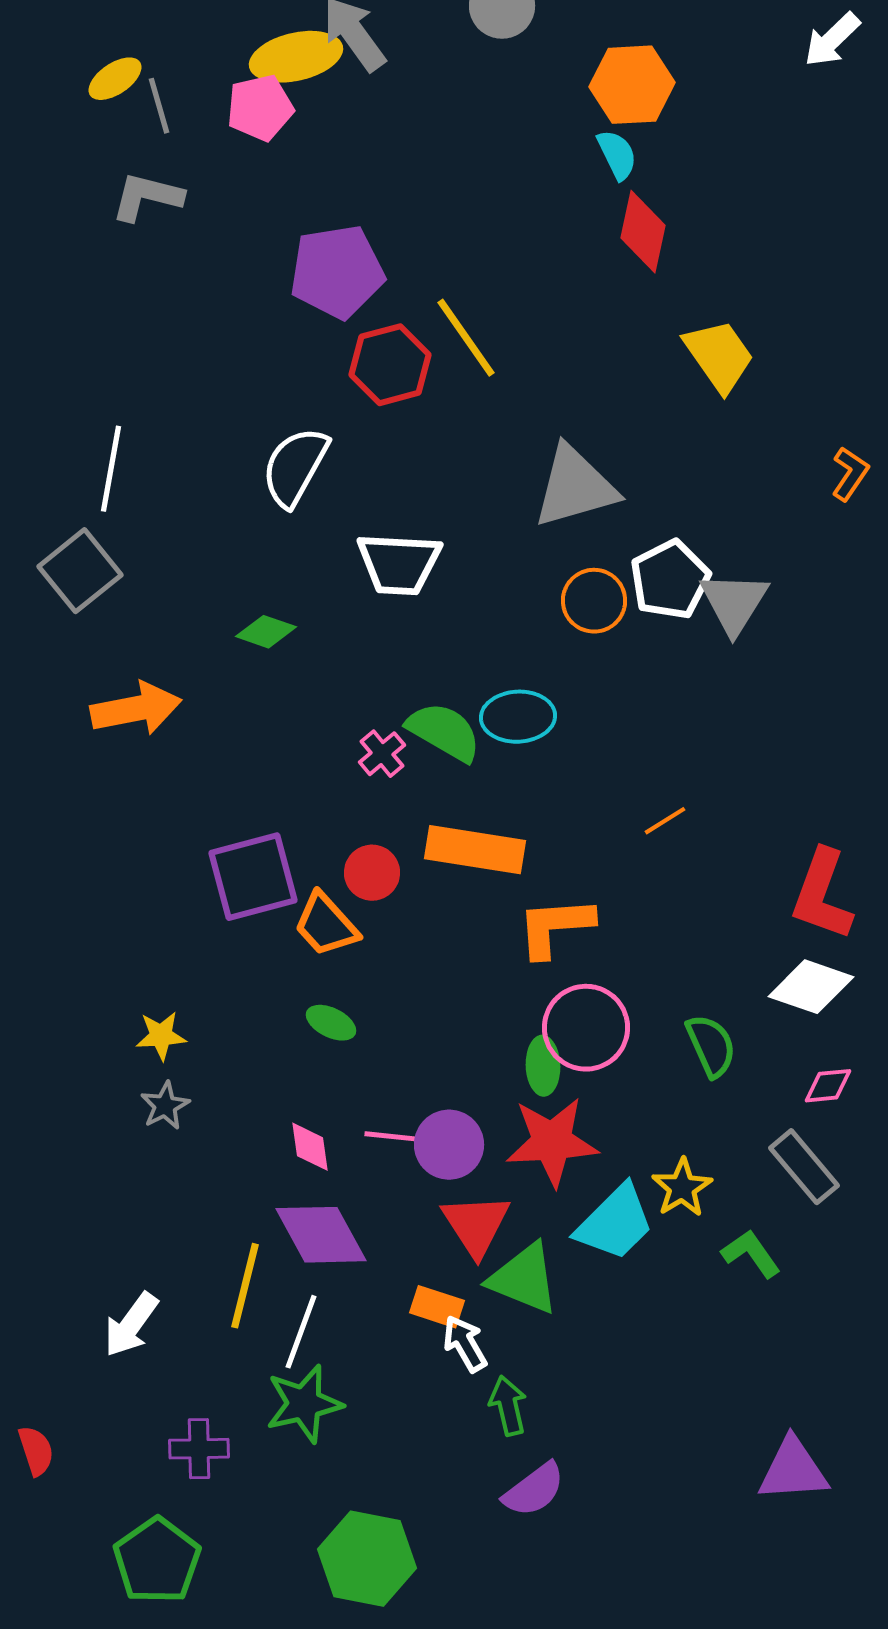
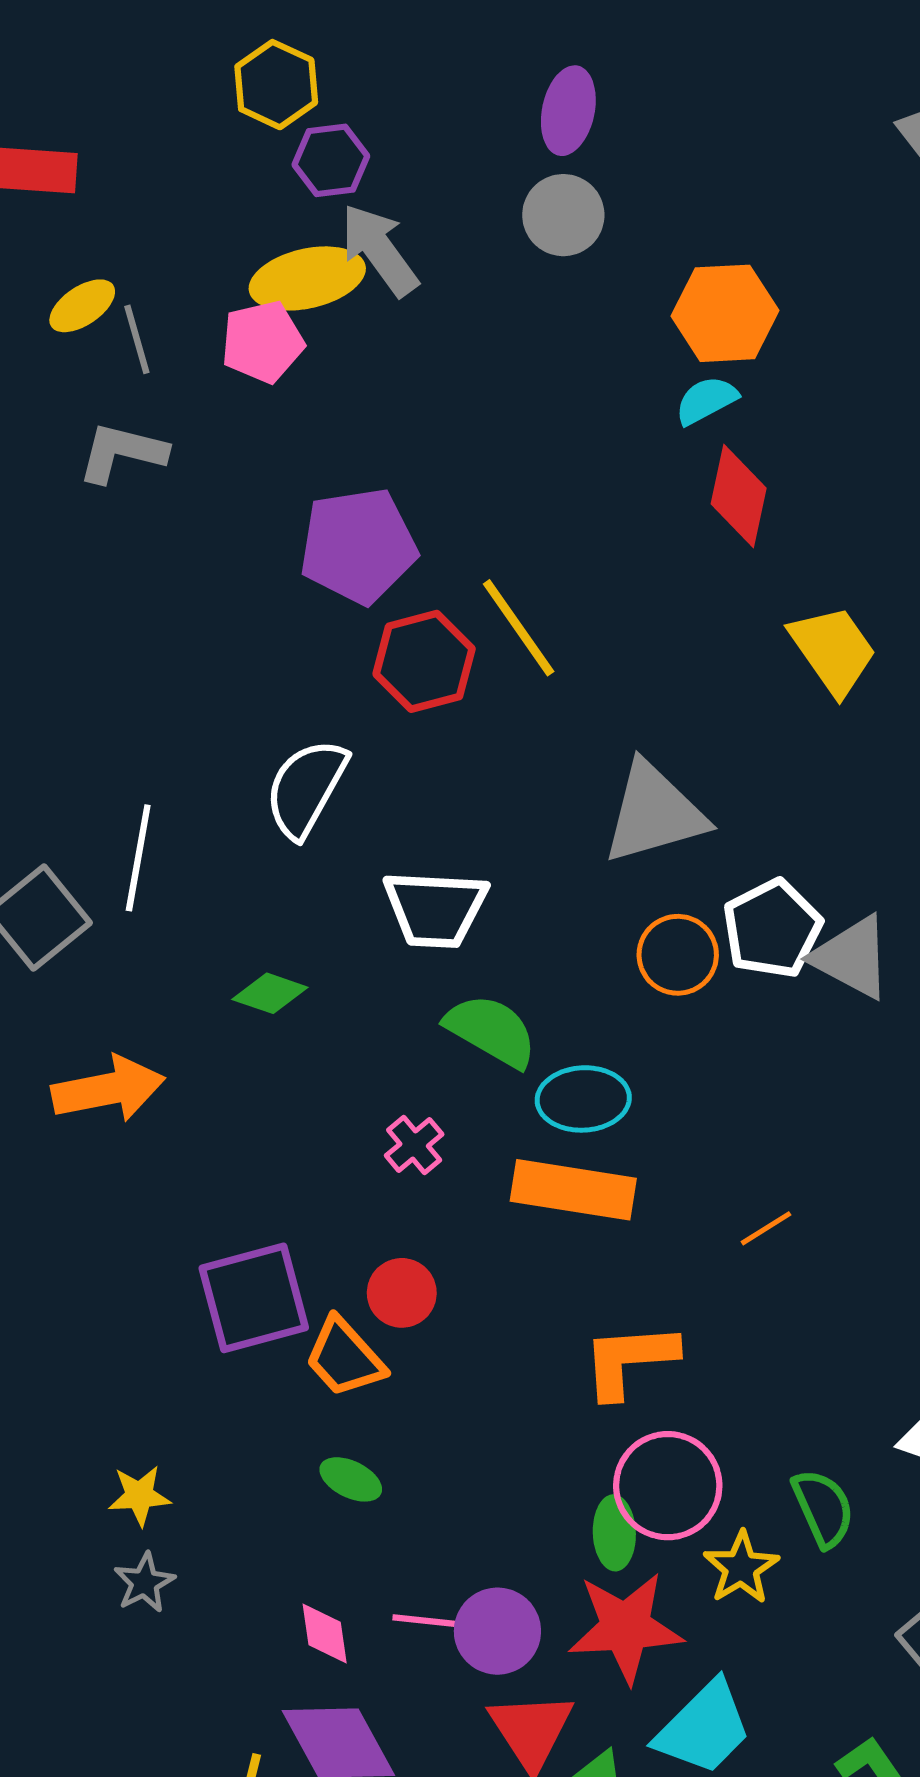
cyan semicircle: (617, 155) -> (706, 400), turned -92
white line: (111, 469) -> (138, 858), moved
gray triangle: (734, 603) -> (852, 957), turned -34
green semicircle: (444, 732) -> (491, 1031), moved
orange rectangle: (475, 850) -> (573, 1190), moved
yellow star: (682, 1188) -> (741, 1568), moved

